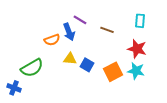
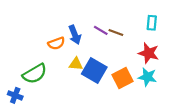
purple line: (80, 20) -> (101, 30), moved
blue square: (87, 65) -> (94, 70), size x1.6

